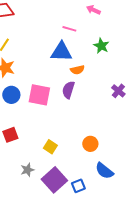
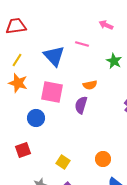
blue triangle: (61, 52) -> (54, 56), moved, turned 45
blue circle: (11, 95) -> (36, 118), moved
pink square: (39, 95) -> (52, 92), moved

